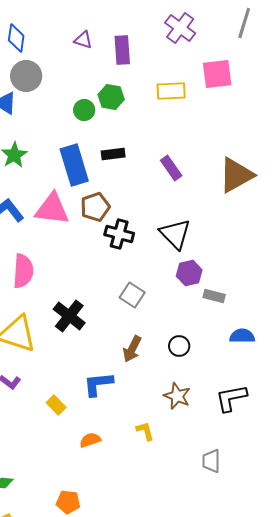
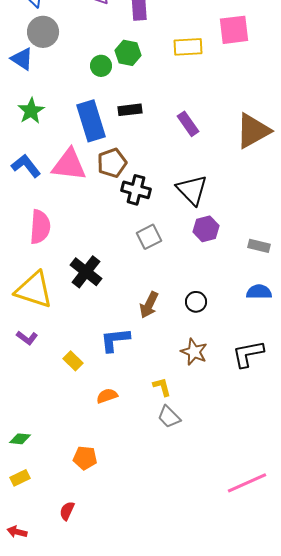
gray square: (132, 295) -> (149, 237), moved, turned 30
gray rectangle: (214, 296) -> (259, 246), moved
gray trapezoid: (211, 461) -> (169, 417), moved, turned -45

